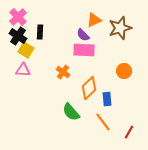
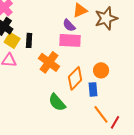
black rectangle: (40, 32) -> (29, 40), moved
orange circle: (124, 71) -> (101, 70), moved
orange cross: (63, 72) -> (49, 62), size x1.5
orange line: (103, 122) -> (101, 114), moved

